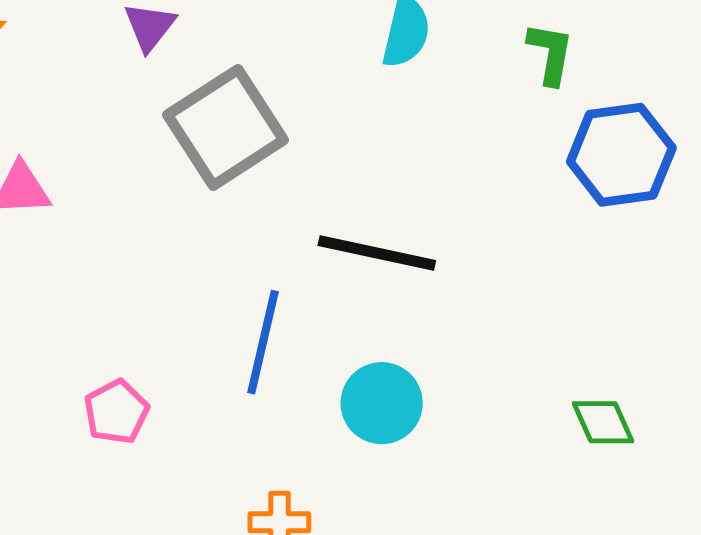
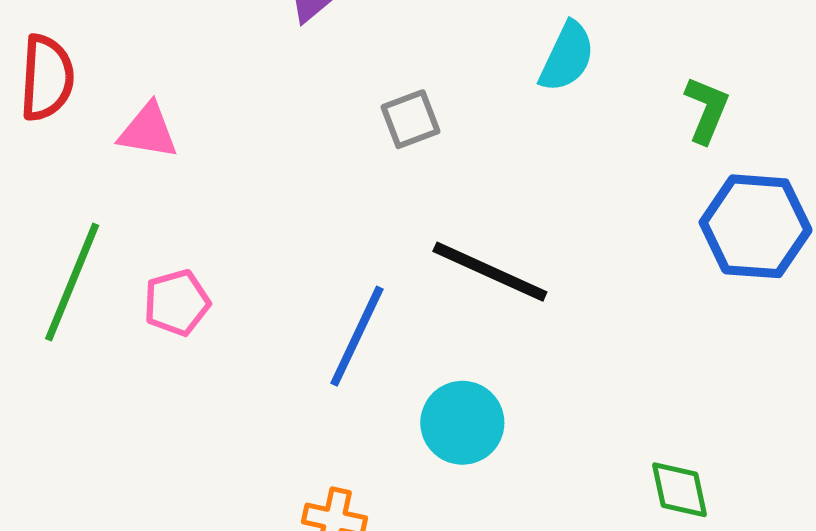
gray square: (226, 127) -> (411, 119), moved, size x0.5
pink pentagon: (116, 412) -> (177, 303), moved

